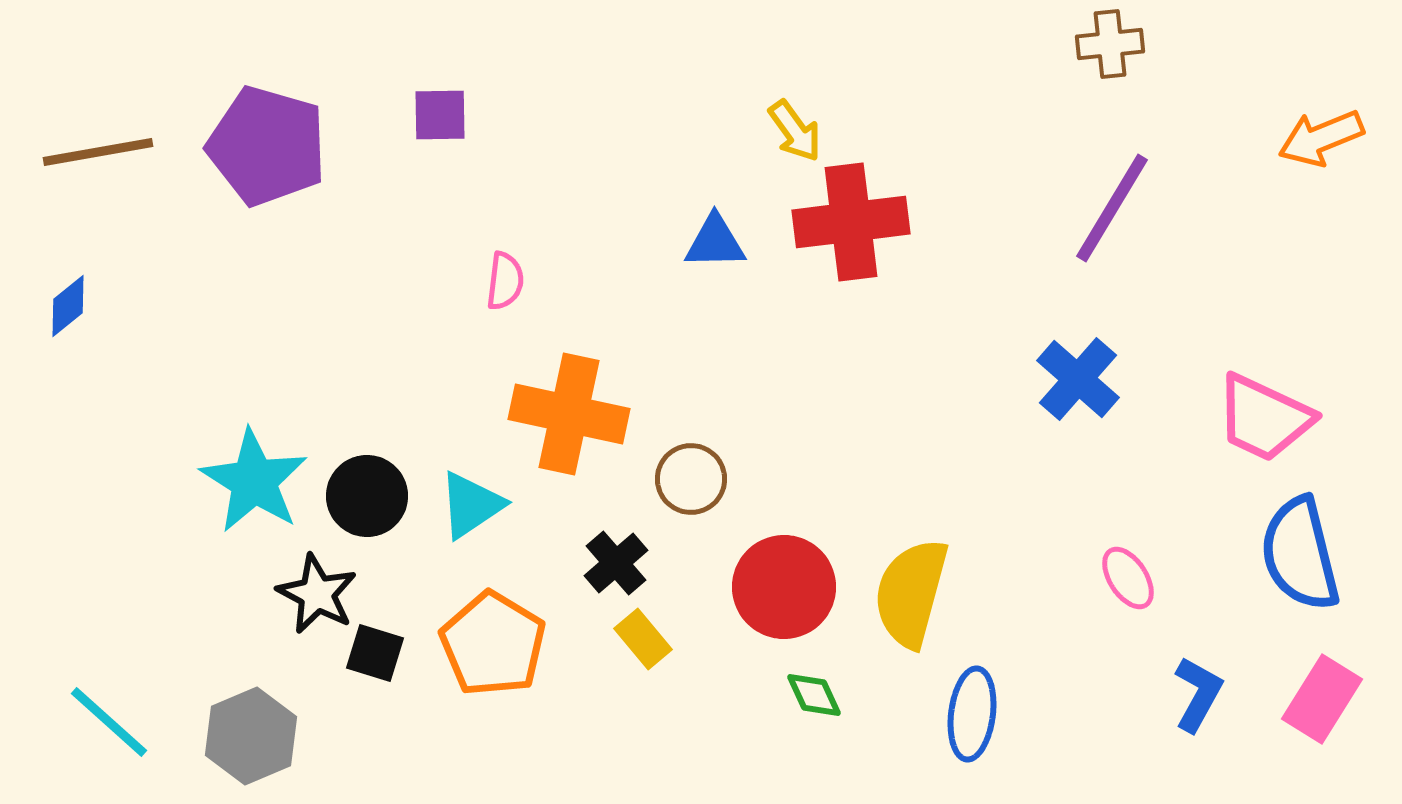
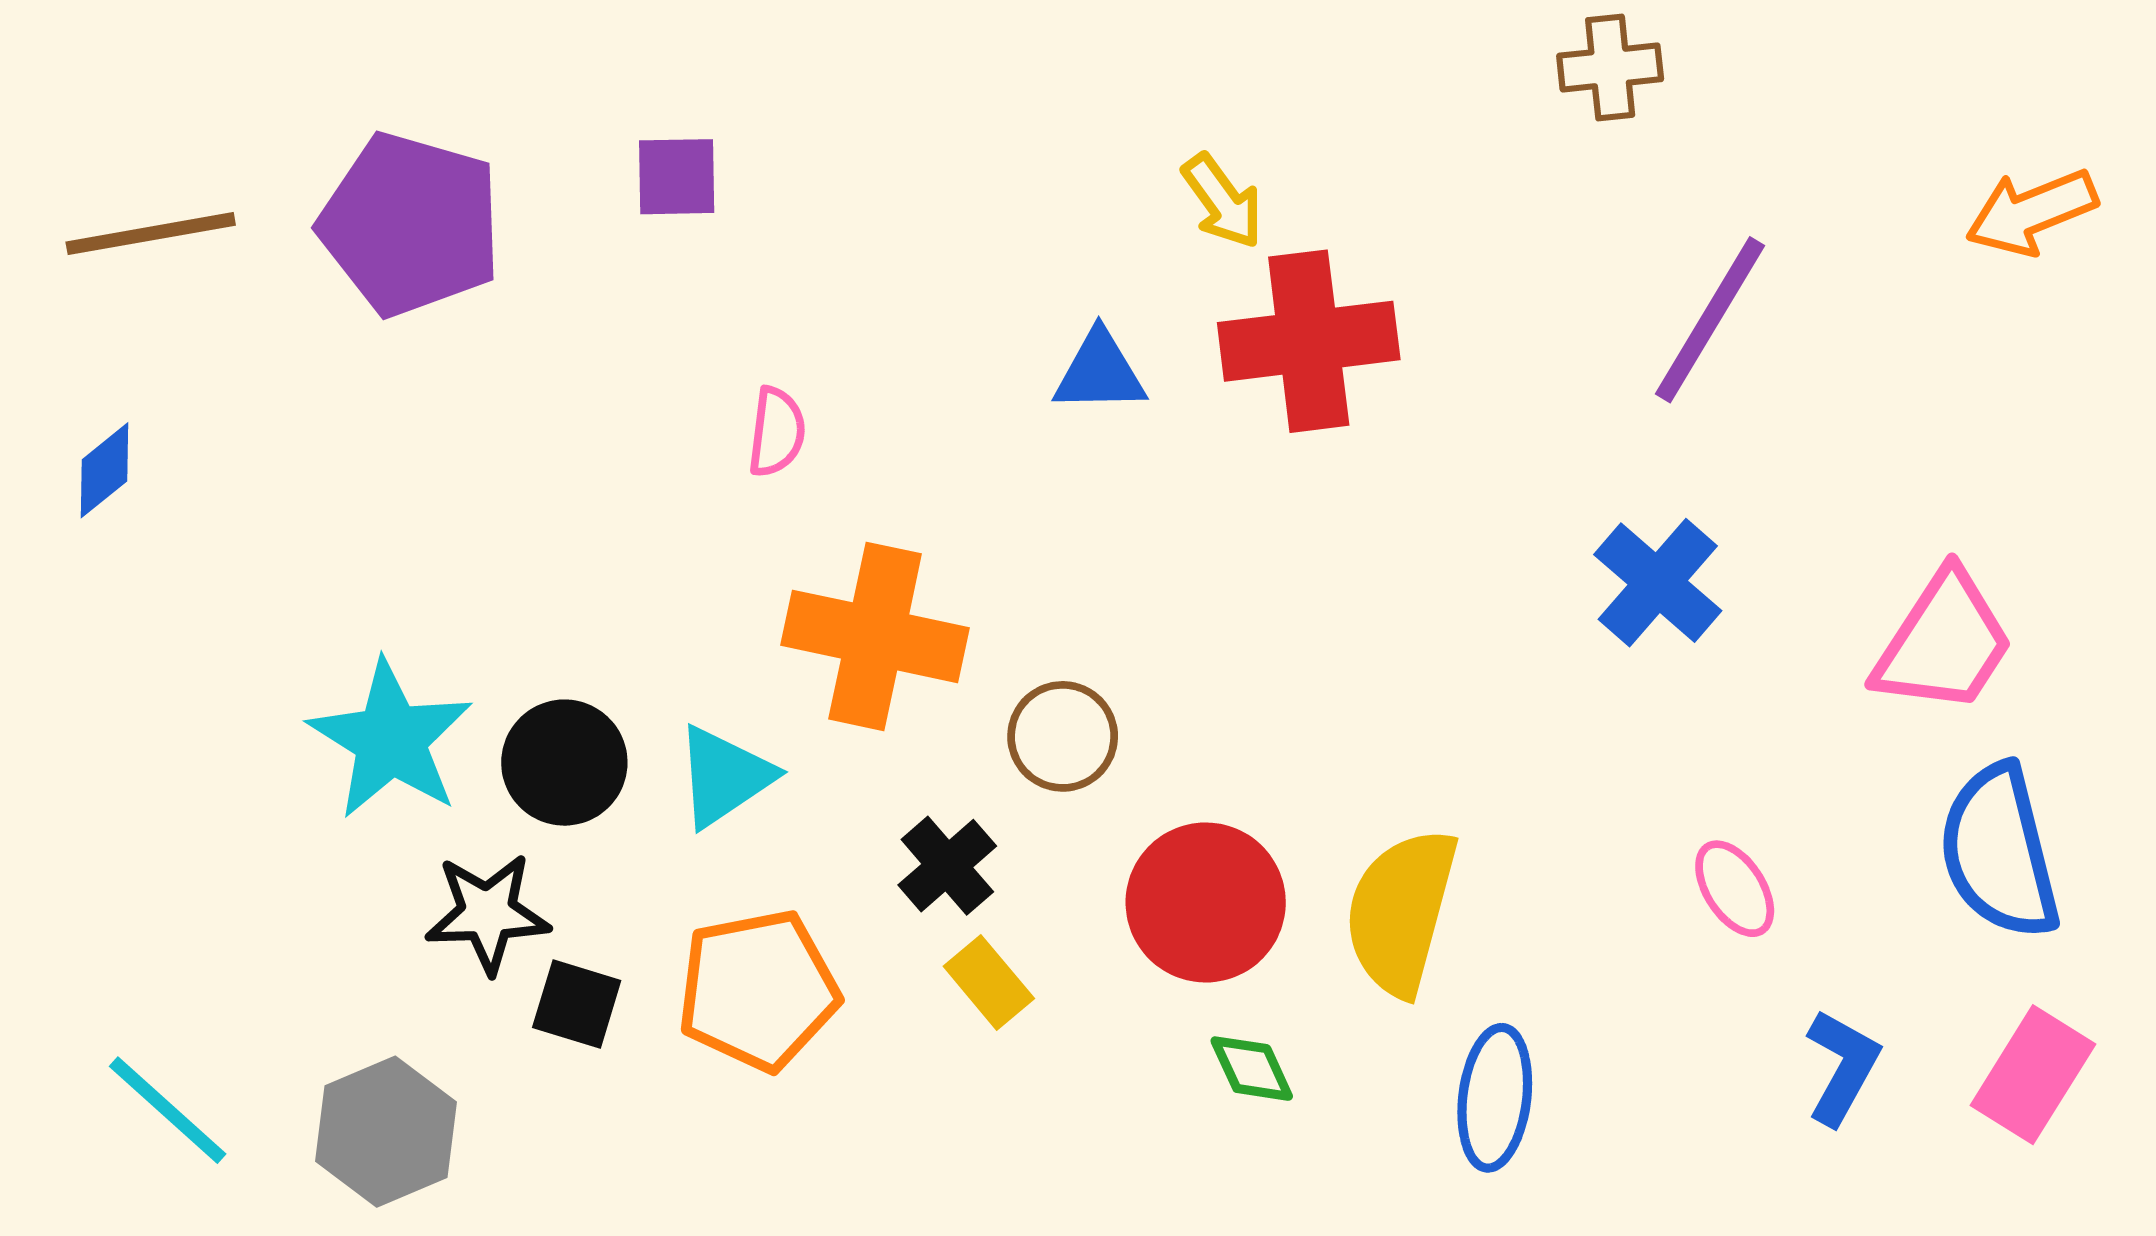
brown cross: (1110, 44) -> (1610, 67), moved
pink trapezoid: (1264, 418) -> (1944, 643), turned -82
black star: (317, 594) -> (487, 913), turned -30
orange pentagon: (493, 644) -> (758, 990), turned 30

